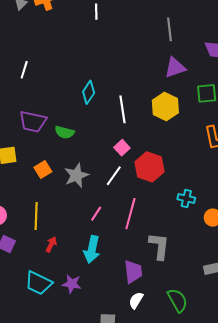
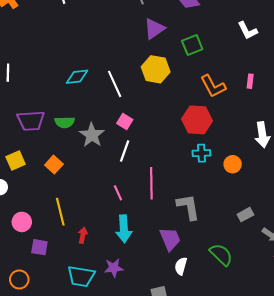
cyan diamond: (89, 92) -> (77, 77), turned 65
red hexagon: (149, 167) -> (197, 120), moved
gray star: (76, 175) -> (92, 135), moved
pink line: (96, 214) -> (118, 193), turned -42

